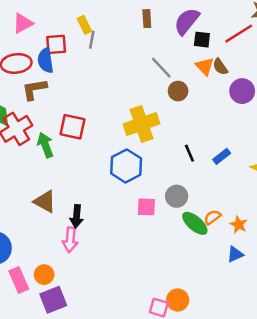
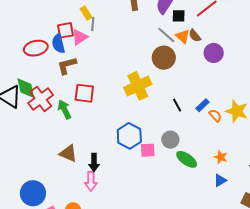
pink triangle: (23, 23) -> (80, 37), moved
gray line: (161, 68) -> (166, 35), moved
brown L-shape: (34, 89) -> (67, 66), moved
brown circle: (178, 91) -> (164, 58), size x1.5
blue hexagon: (126, 166) -> (129, 136), moved
orange semicircle: (212, 217) -> (215, 115), moved, turned 88

